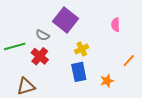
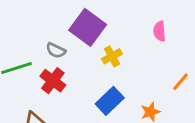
yellow cross: (82, 49) -> (112, 56), moved
blue rectangle: (79, 72) -> (110, 101), turned 60

